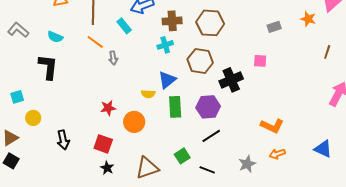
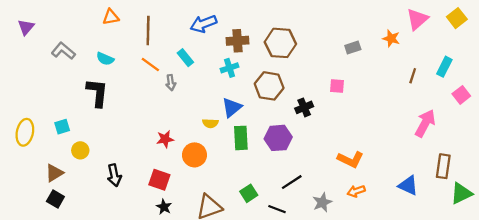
cyan rectangle: (124, 26) -> (185, 58), moved
black cross: (231, 80) -> (304, 107), size x0.7
black line: (211, 136) -> (292, 182), moved

